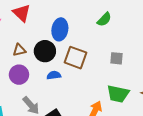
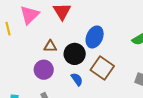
blue semicircle: (54, 75) -> (77, 79), turned 48

